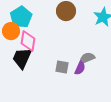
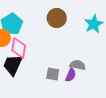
gray semicircle: (87, 58) -> (78, 65), turned 35

